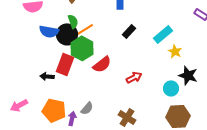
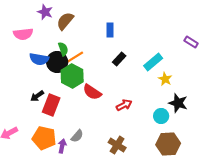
red rectangle: (65, 64) -> (51, 105), moved
red semicircle: (102, 64) -> (92, 92), turned 72
black arrow: (47, 76) -> (37, 96), moved, turned -40

